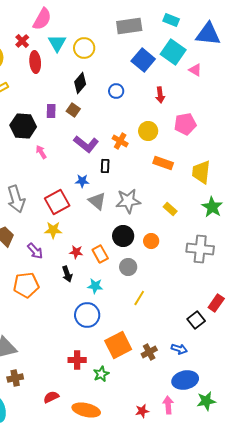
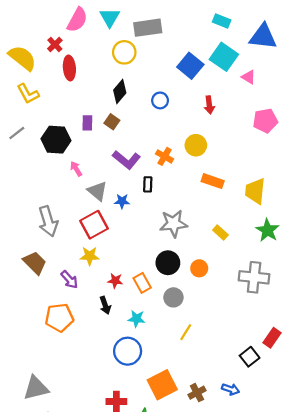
gray rectangle: (129, 26) -> (148, 28), moved
cyan triangle: (57, 43) -> (110, 18), moved
pink pentagon: (185, 124) -> (265, 121), moved
gray triangle: (97, 201) -> (97, 191), moved

